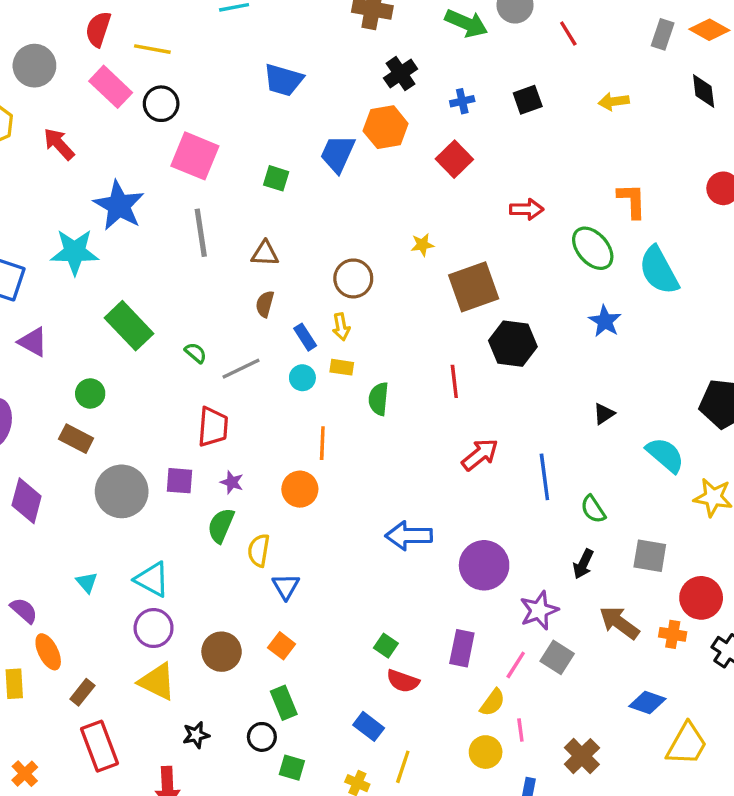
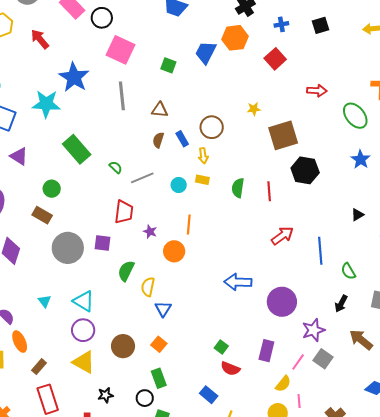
blue rectangle: (305, 337) -> (182, 139), moved
green semicircle: (379, 399) -> (238, 188), moved
purple star: (232, 482) -> (150, 232), moved

